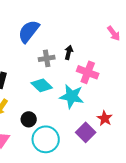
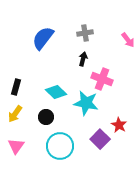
gray cross: (47, 58) -> (85, 33), moved
black circle: (29, 119) -> (46, 117), moved

